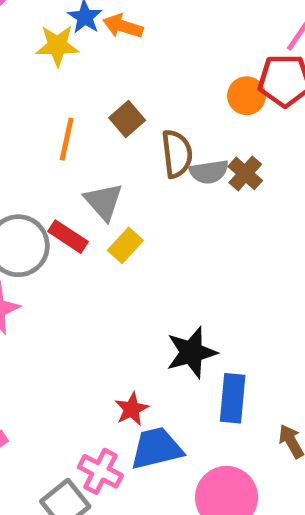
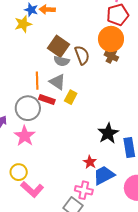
orange circle: (247, 96) -> (111, 39), moved, size x1.6
brown square: (127, 119) -> (59, 46), size x1.5
orange line: (67, 139) -> (37, 81), moved
gray semicircle: (209, 172) -> (62, 61), moved, turned 35

